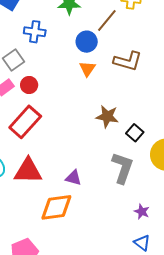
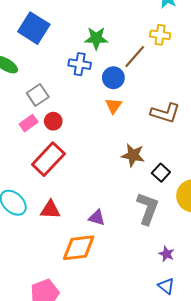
blue cross: (35, 32) -> (80, 64), moved
brown L-shape: (128, 61) -> (165, 113), moved
red triangle: (28, 171) -> (50, 210), size x0.7

